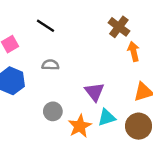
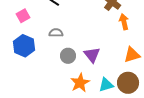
gray circle: (53, 111) -> (68, 56), moved
cyan triangle: (107, 118) -> (106, 85), moved

